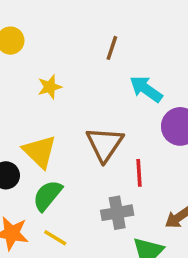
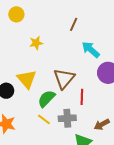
green semicircle: (47, 195) -> (46, 99), moved
yellow line: (55, 238) -> (44, 119), moved

